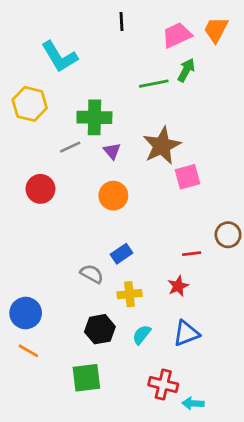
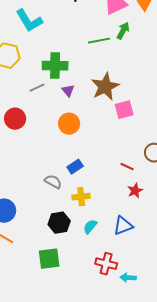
red line: (192, 254) -> (127, 167), turned 32
red star: (178, 286) -> (135, 191), moved

